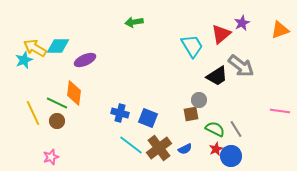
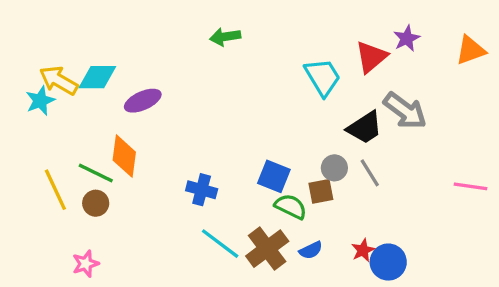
blue square: (148, 118) -> (274, 176), moved
green semicircle: (215, 129) -> (291, 207), moved
gray line: (236, 129) -> (370, 173), moved

